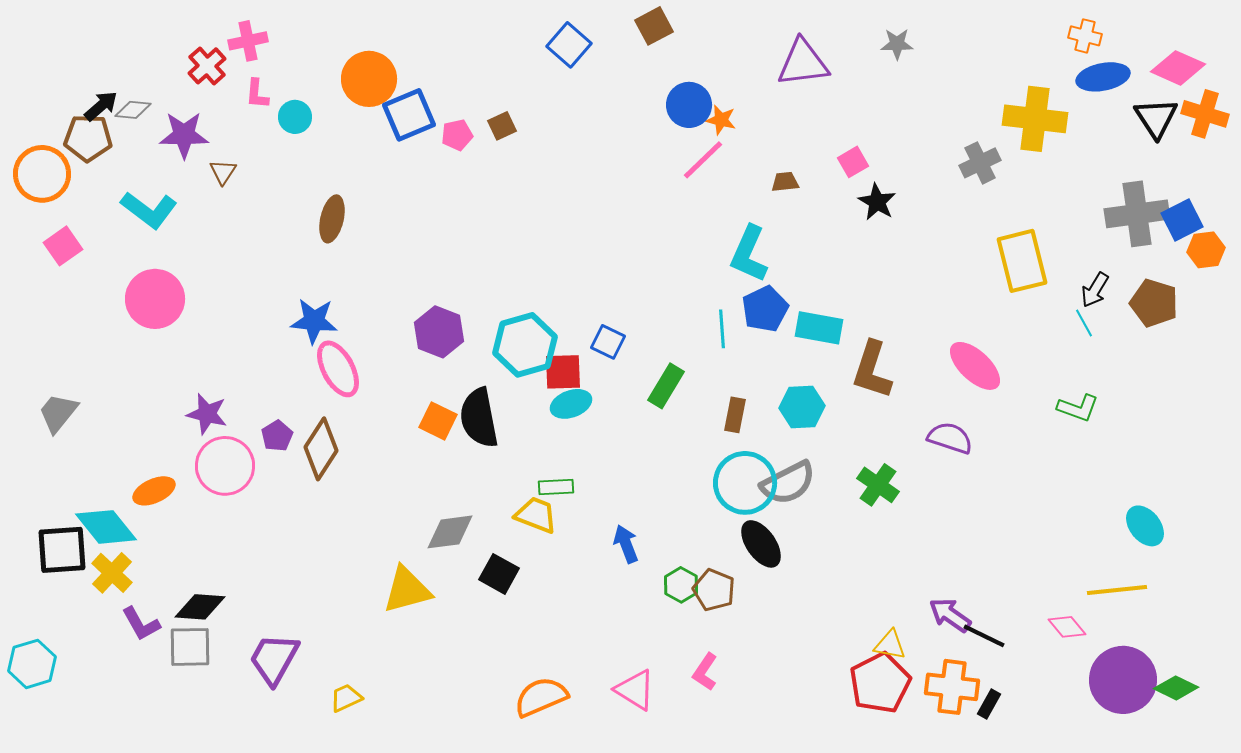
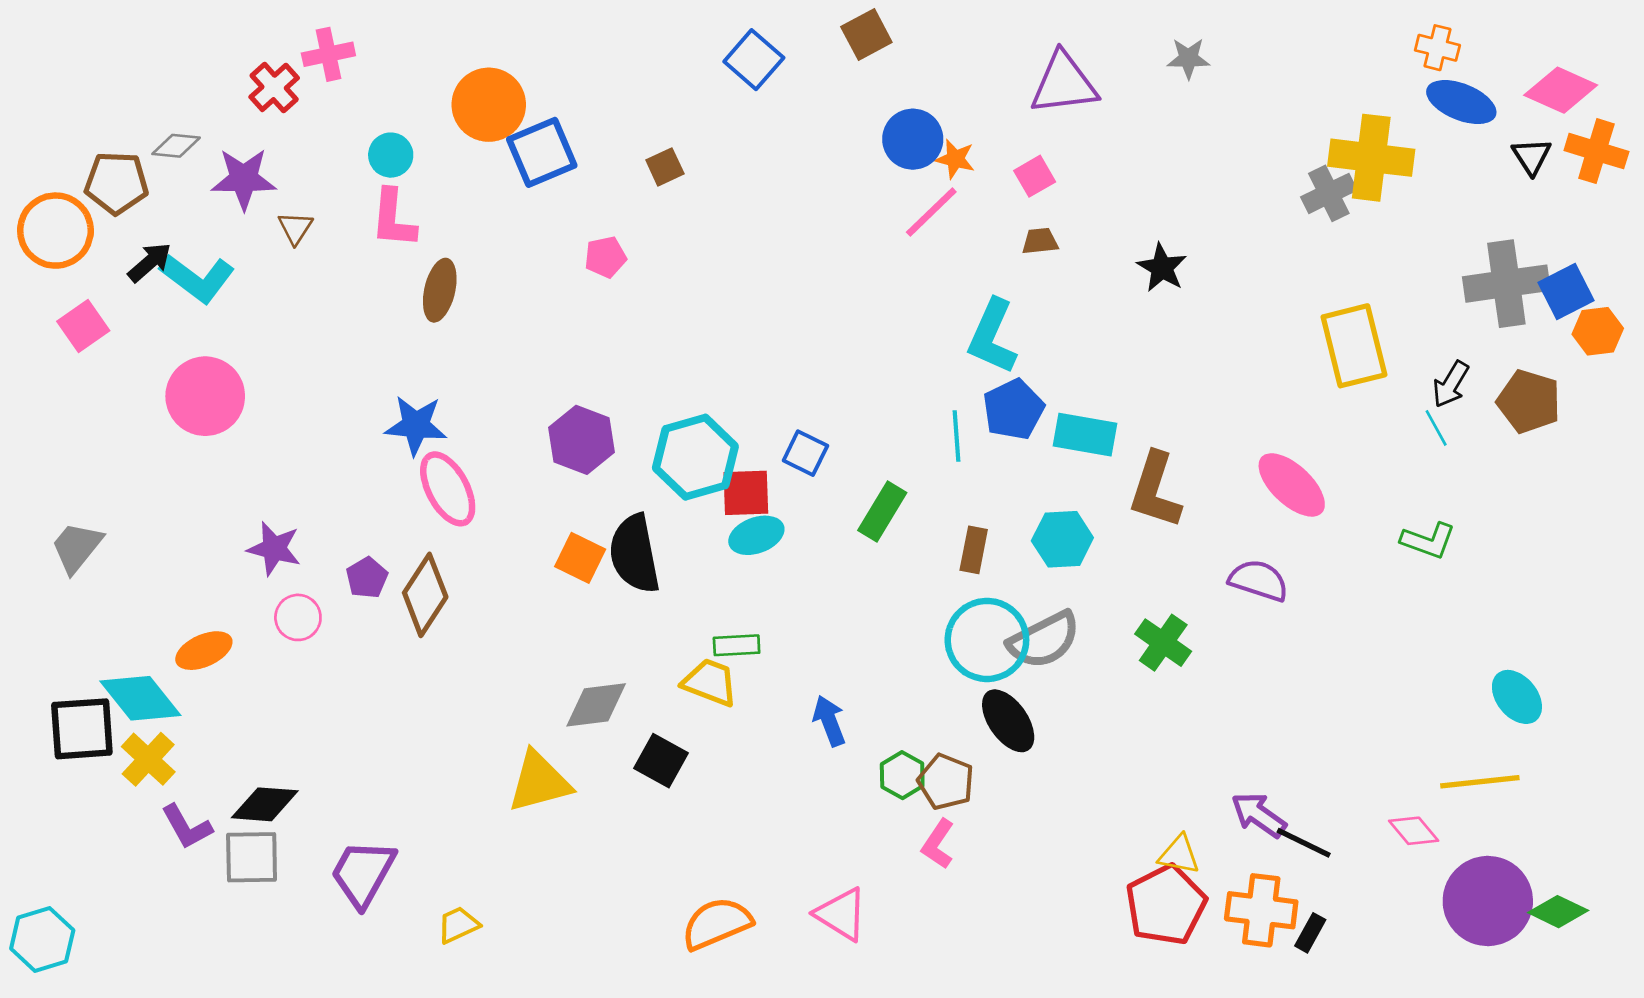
blue ellipse: (1103, 77) -> (1461, 102), turned 33
pink L-shape: (257, 94) -> (393, 219), moved, size x1.5
black arrow: (101, 106) -> (150, 262), moved
black triangle: (1156, 118) -> (1532, 156), size x0.7
pink pentagon: (457, 135) -> (605, 257), moved
pink square: (853, 162) -> (1035, 176), moved
gray cross: (980, 163) -> (1329, 193), moved
pink circle: (225, 466) -> (298, 617), size x0.6
cyan hexagon: (32, 664) -> (42, 939), moved
pink L-shape: (705, 672) -> (938, 844), moved

